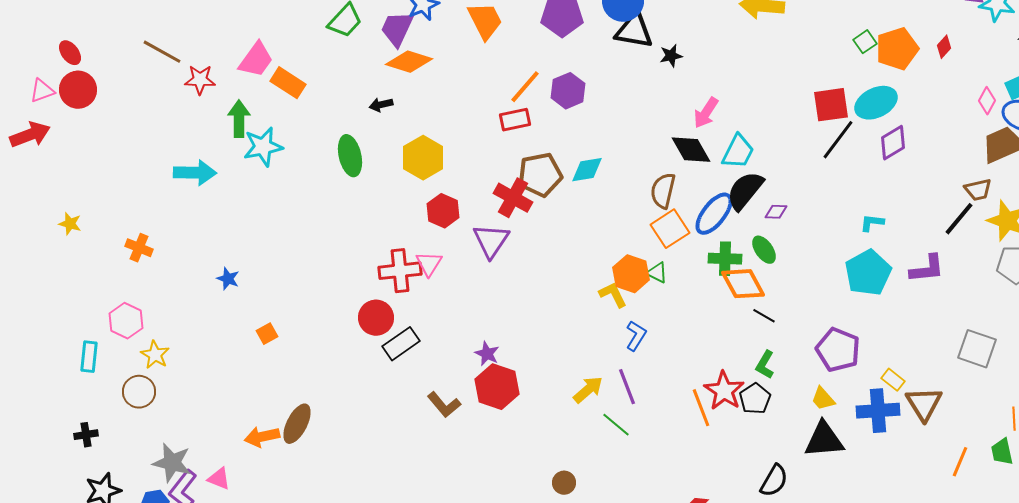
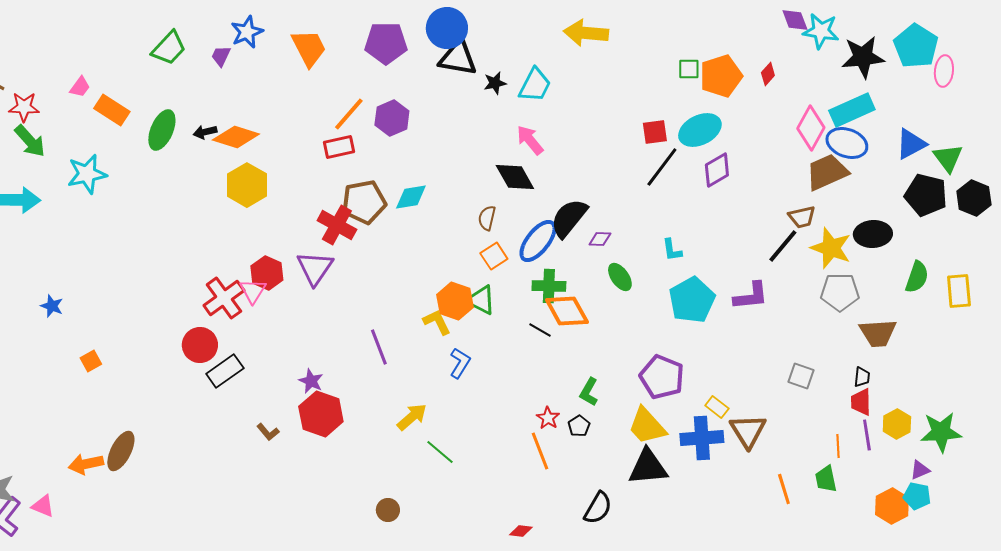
purple trapezoid: (397, 29) -> (221, 56), size x0.6
green square: (865, 42) -> (689, 69), turned 35
pink trapezoid: (256, 60) -> (80, 87), size x0.6
orange diamond: (409, 62) -> (236, 137), moved
pink diamond: (987, 101) -> (811, 128), size x1.6
red square: (831, 105) -> (655, 132), size x0.7
pink arrow: (706, 113) -> (530, 140), turned 108
green arrow: (239, 119) -> (30, 141), moved, turned 138
cyan trapezoid: (738, 152) -> (535, 85), moved
green ellipse: (350, 156) -> (162, 130), moved, turned 36
brown semicircle: (663, 191) -> (487, 218), size x0.7
red hexagon: (443, 211) -> (267, 273), moved
cyan L-shape: (872, 223) -> (672, 250), moved, turned -105
orange square: (670, 229) -> (494, 256), size x0.7
green ellipse: (764, 250) -> (620, 277), moved
red cross: (400, 271) -> (224, 298), turned -30
green triangle: (657, 273) -> (481, 300), size x1.4
black line: (764, 316) -> (540, 330), moved
gray square: (977, 349) -> (801, 376), size x0.7
purple line: (627, 387) -> (379, 347), moved
red star: (724, 391) -> (548, 418), size x0.6
black pentagon: (755, 399) -> (579, 426), size x0.7
yellow trapezoid: (823, 399) -> (647, 426), size x1.6
brown L-shape: (444, 405) -> (268, 432), size x0.7
orange line: (701, 408) -> (540, 451), moved
orange line: (960, 462) -> (784, 489), turned -40

